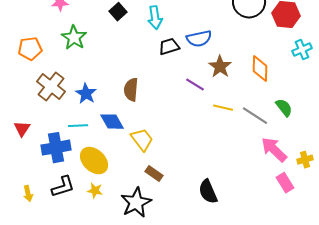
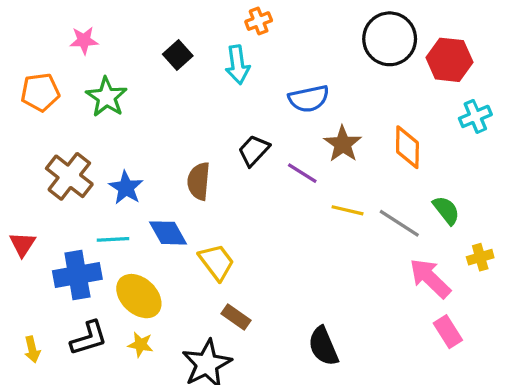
black trapezoid: (169, 47) -> (254, 150), moved, turned -30
orange pentagon: (30, 49) -> (40, 92), moved
yellow cross: (305, 160) -> (480, 257), moved

